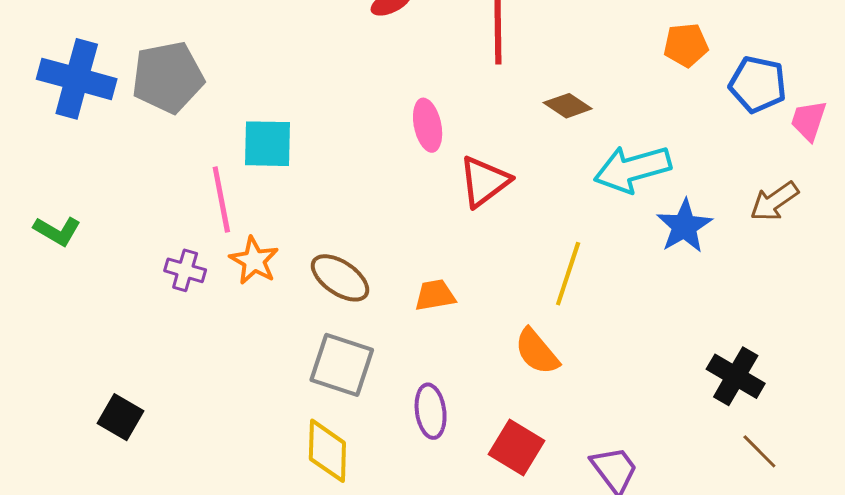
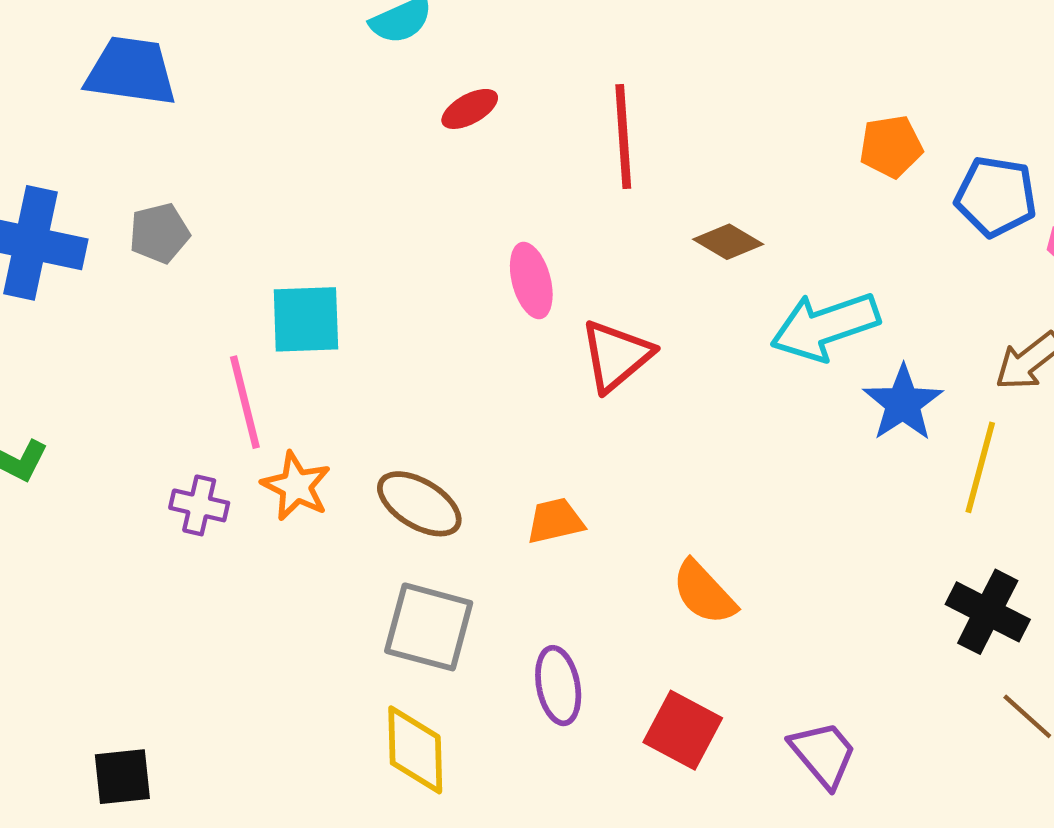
gray pentagon: (168, 77) -> (159, 233), size x0.6
yellow line: (568, 274) -> (980, 467), moved
black square: (121, 417) -> (122, 777), moved, turned -33

